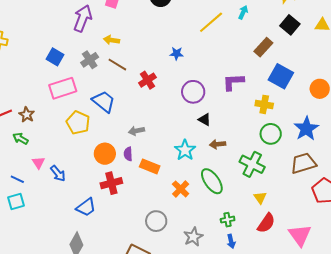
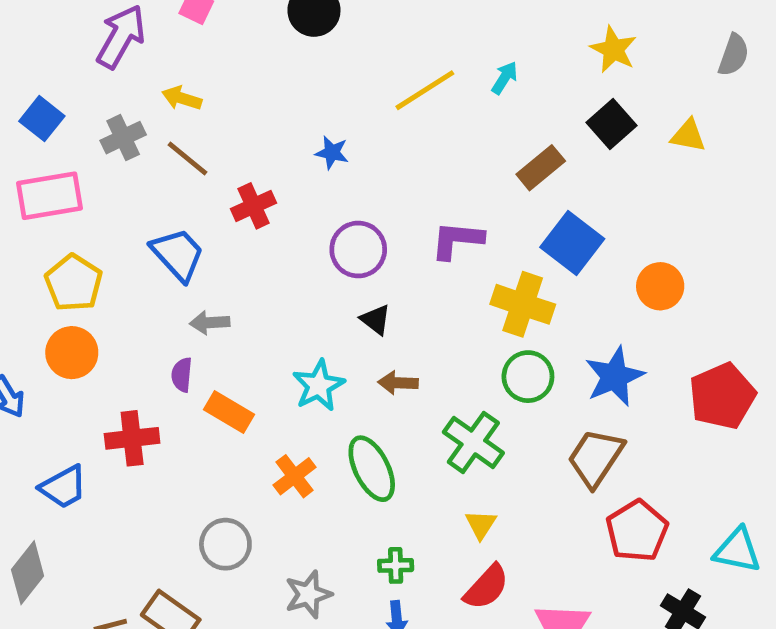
blue trapezoid: (104, 101) -> (178, 254), moved
yellow cross: (264, 104) -> (523, 304), size x1.4
orange circle: (105, 154) -> (72, 353), moved
brown trapezoid: (303, 163) -> (596, 458), turned -48

